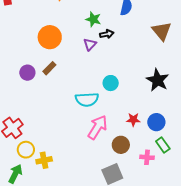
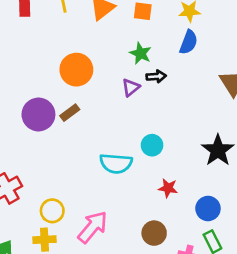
purple circle: (27, 73) -> (38, 114), size x1.5
red star: (133, 120) -> (168, 188), moved
pink arrow: (97, 127) -> (93, 227), moved
yellow circle: (26, 150) -> (52, 211), moved

